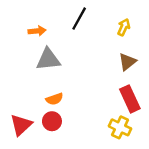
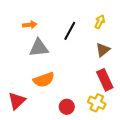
black line: (79, 19) -> (70, 31), moved
orange semicircle: (54, 99) -> (44, 80), size x1.5
red circle: (52, 121) -> (67, 107), moved

